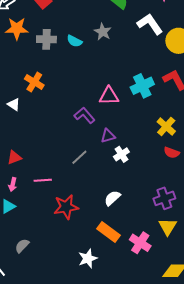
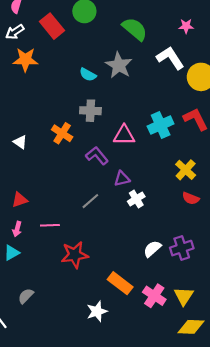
gray star: (103, 32) -> (119, 65), size x1.4
gray cross: (46, 39) -> (90, 111), moved
orange cross: (34, 82) -> (62, 133), moved
white semicircle: (112, 198) -> (152, 249), moved
yellow triangle: (168, 227) -> (184, 296), moved

